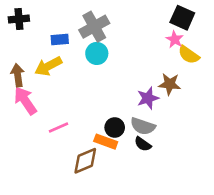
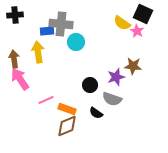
gray cross: (94, 27) -> (61, 24), moved, turned 35
yellow semicircle: (189, 55) -> (122, 23), moved
yellow arrow: (48, 66) -> (38, 52), turned 110
black circle: (115, 128) -> (90, 85), moved
orange rectangle: (106, 142) -> (67, 109), moved
black semicircle: (143, 144) -> (96, 113), moved

